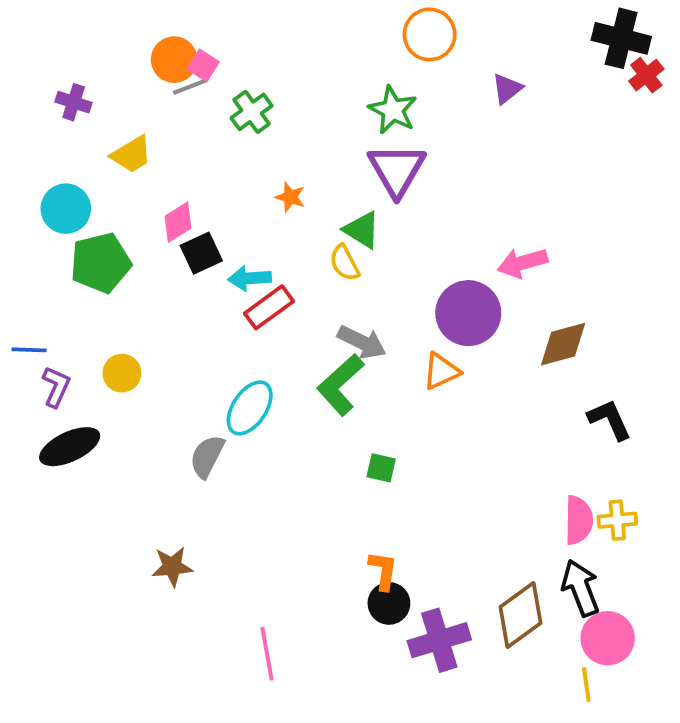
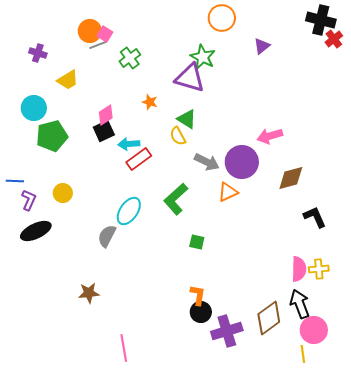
purple triangle: (397, 170) -> (190, 78), moved, turned -44
pink diamond: (178, 222) -> (106, 115), moved
gray arrow: (362, 342) -> (207, 162), moved
pink line: (267, 654) -> (124, 348), moved

